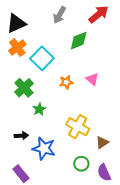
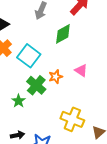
green cross: (24, 88) -> (36, 85), moved
green star: (39, 109) -> (19, 101), moved

